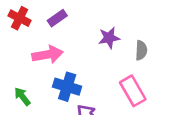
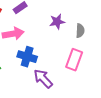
pink rectangle: (133, 91) -> (74, 60), turned 50

